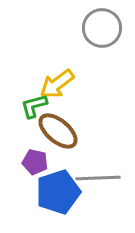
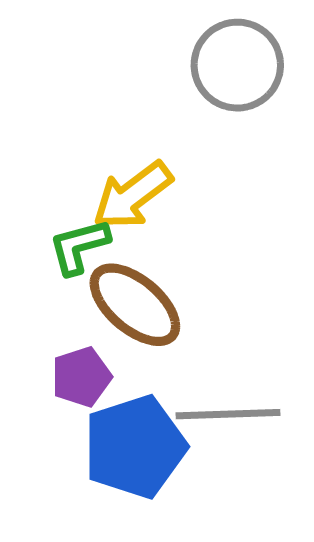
purple pentagon: (35, 162) -> (81, 377), turned -30

